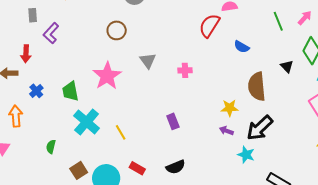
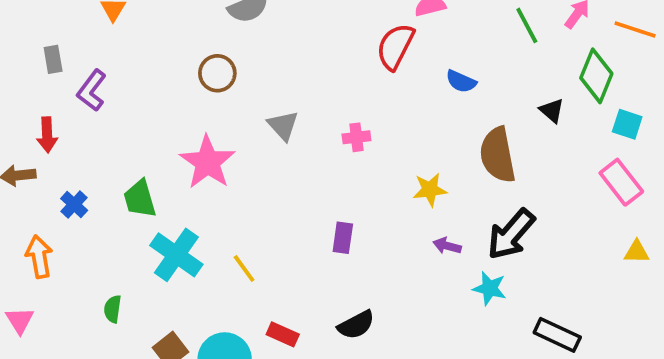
yellow star: (230, 108) -> (430, 190), moved
purple rectangle: (173, 121) -> (343, 238), turned 35

